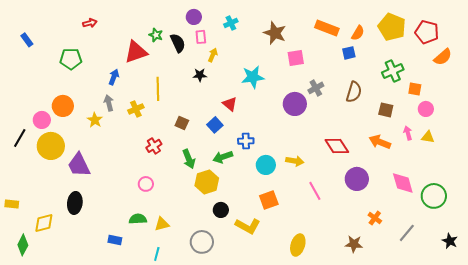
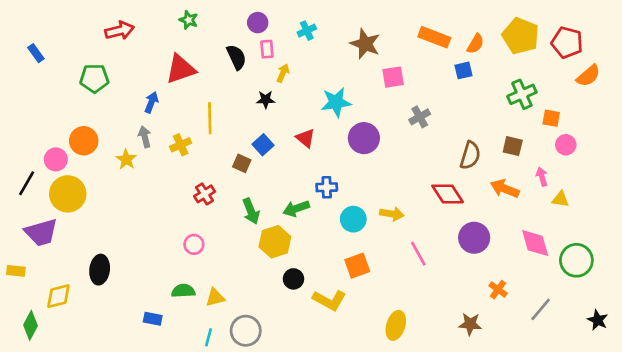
red arrow: (90, 23) -> (120, 31), size x1.5
green star: (156, 35) -> (189, 20), moved
brown semicircle: (354, 92) -> (470, 155), moved
purple circle: (295, 104) -> (364, 138), moved
blue square: (215, 125) -> (263, 145), moved
yellow triangle: (428, 137) -> (560, 199), moved
purple trapezoid: (79, 165) -> (41, 232), moved, turned -80
gray circle: (202, 242) -> (246, 331), moved

